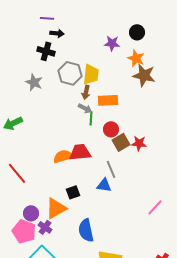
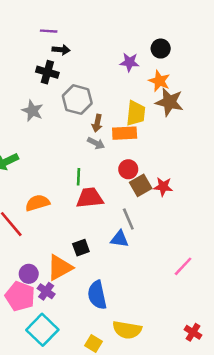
yellow trapezoid: (91, 74) -> (136, 113), moved
green line: (91, 118) -> (78, 177), moved
orange semicircle: (63, 156) -> (37, 203), moved

